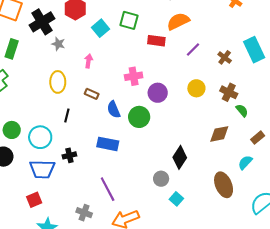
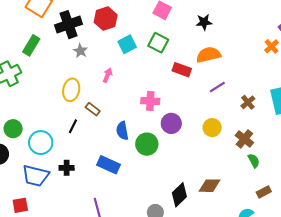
brown rectangle: (92, 94) -> (93, 109), moved
brown diamond: (219, 134) -> (209, 186), moved

